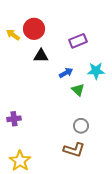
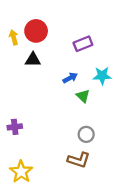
yellow arrow: (13, 35) -> (14, 37), turned 40
black triangle: (41, 56) -> (33, 60), moved

